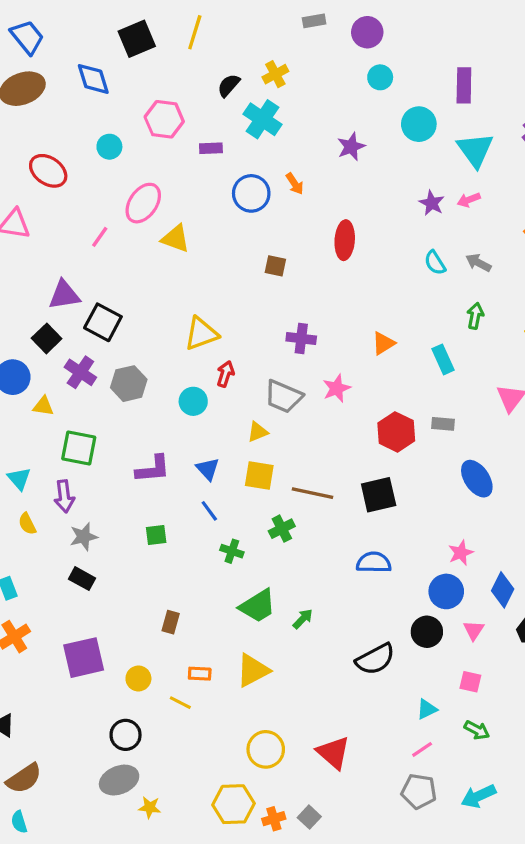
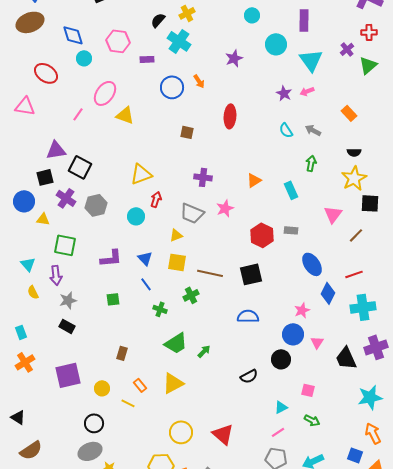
blue diamond: (93, 79) -> (73, 35), moved
black square: (47, 338) -> (45, 177), turned 30
blue diamond: (503, 590) -> (328, 293), moved
pink triangle: (474, 630) -> (317, 342), moved
black semicircle: (375, 659) -> (249, 376), size x0.7
orange rectangle: (200, 674) -> (140, 385), turned 48

